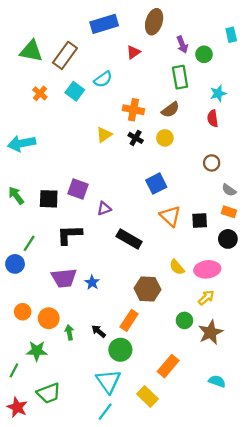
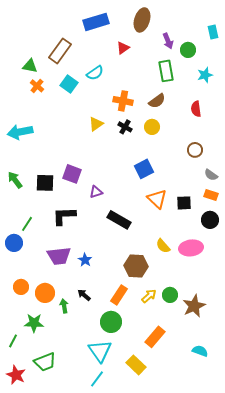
green triangle: (31, 51) -> (30, 66), moved, size x0.7
cyan star: (218, 93) -> (205, 75), moved
yellow arrow: (206, 298) -> (149, 296), moved
black arrow: (99, 331) -> (84, 295), moved

